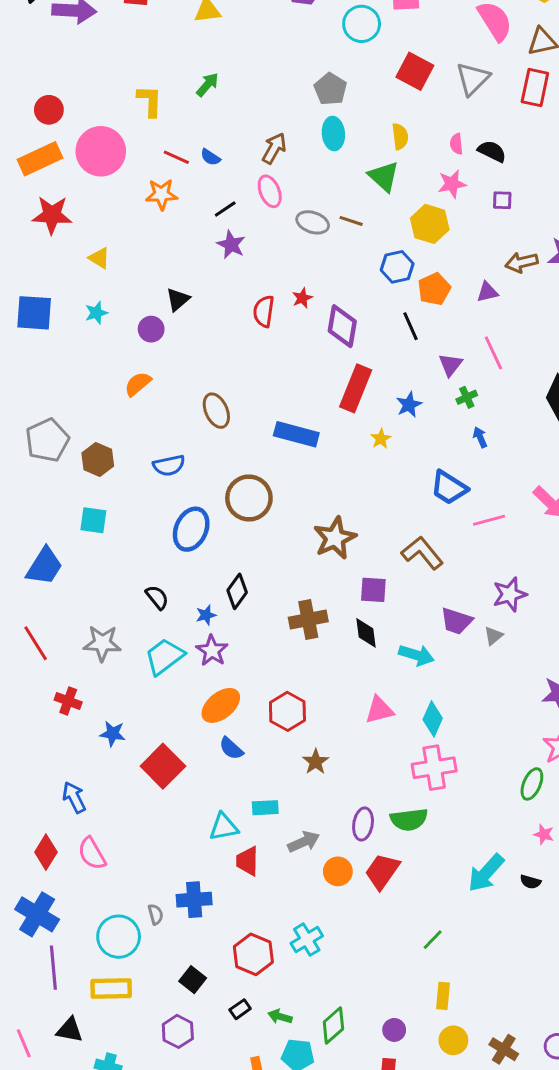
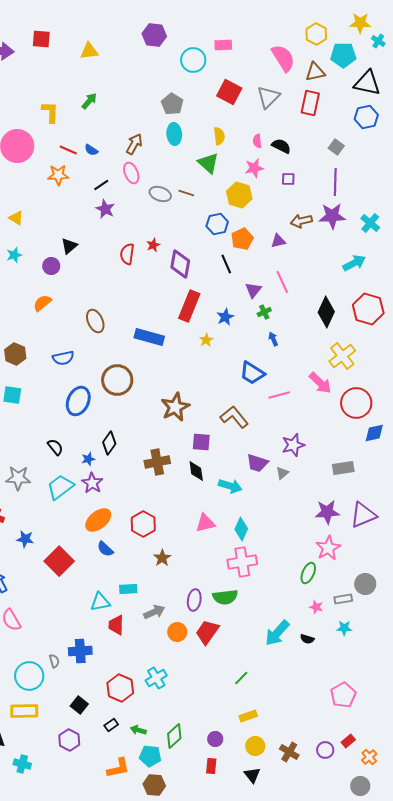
yellow rectangle: (443, 996) -> (248, 716), turned 66

